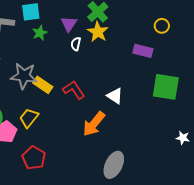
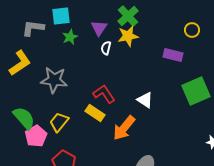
yellow star: (98, 32) -> (128, 36), turned 30
yellow rectangle: (43, 85) -> (95, 113), moved
green square: (166, 87) -> (196, 91), turned -32

